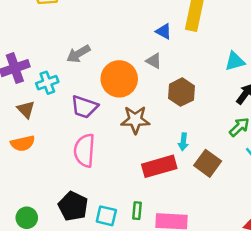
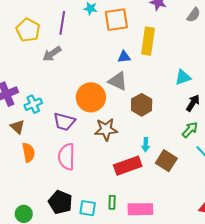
blue triangle: (164, 31) -> (124, 57), turned -32
gray arrow: (78, 54) -> (52, 54), moved
gray triangle: (154, 61) -> (118, 81), size x1.5
orange semicircle: (23, 143) -> (29, 152), moved, turned -84

